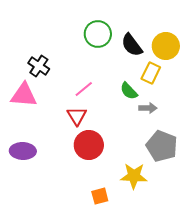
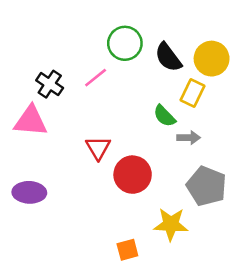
pink line: (84, 89) -> (96, 78), moved
red circle: (89, 145) -> (133, 175), moved

